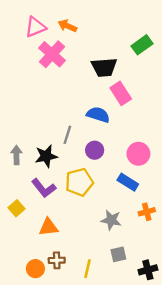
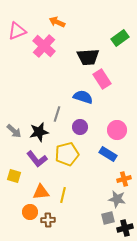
pink triangle: (35, 27) -> (17, 31), moved
gray arrow: (16, 155) -> (14, 131), turned 133
yellow square: (16, 208) -> (14, 176), turned -32
gray star: (111, 220) -> (117, 199), moved
gray square: (118, 254) -> (108, 218), moved
orange circle: (35, 269) -> (30, 212), moved
yellow line: (88, 269) -> (63, 195), moved

